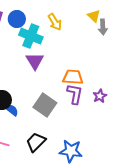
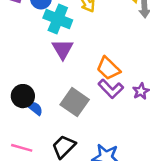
orange trapezoid: (73, 77) -> (108, 68), turned -140
purple L-shape: (75, 94) -> (111, 89), turned 125

